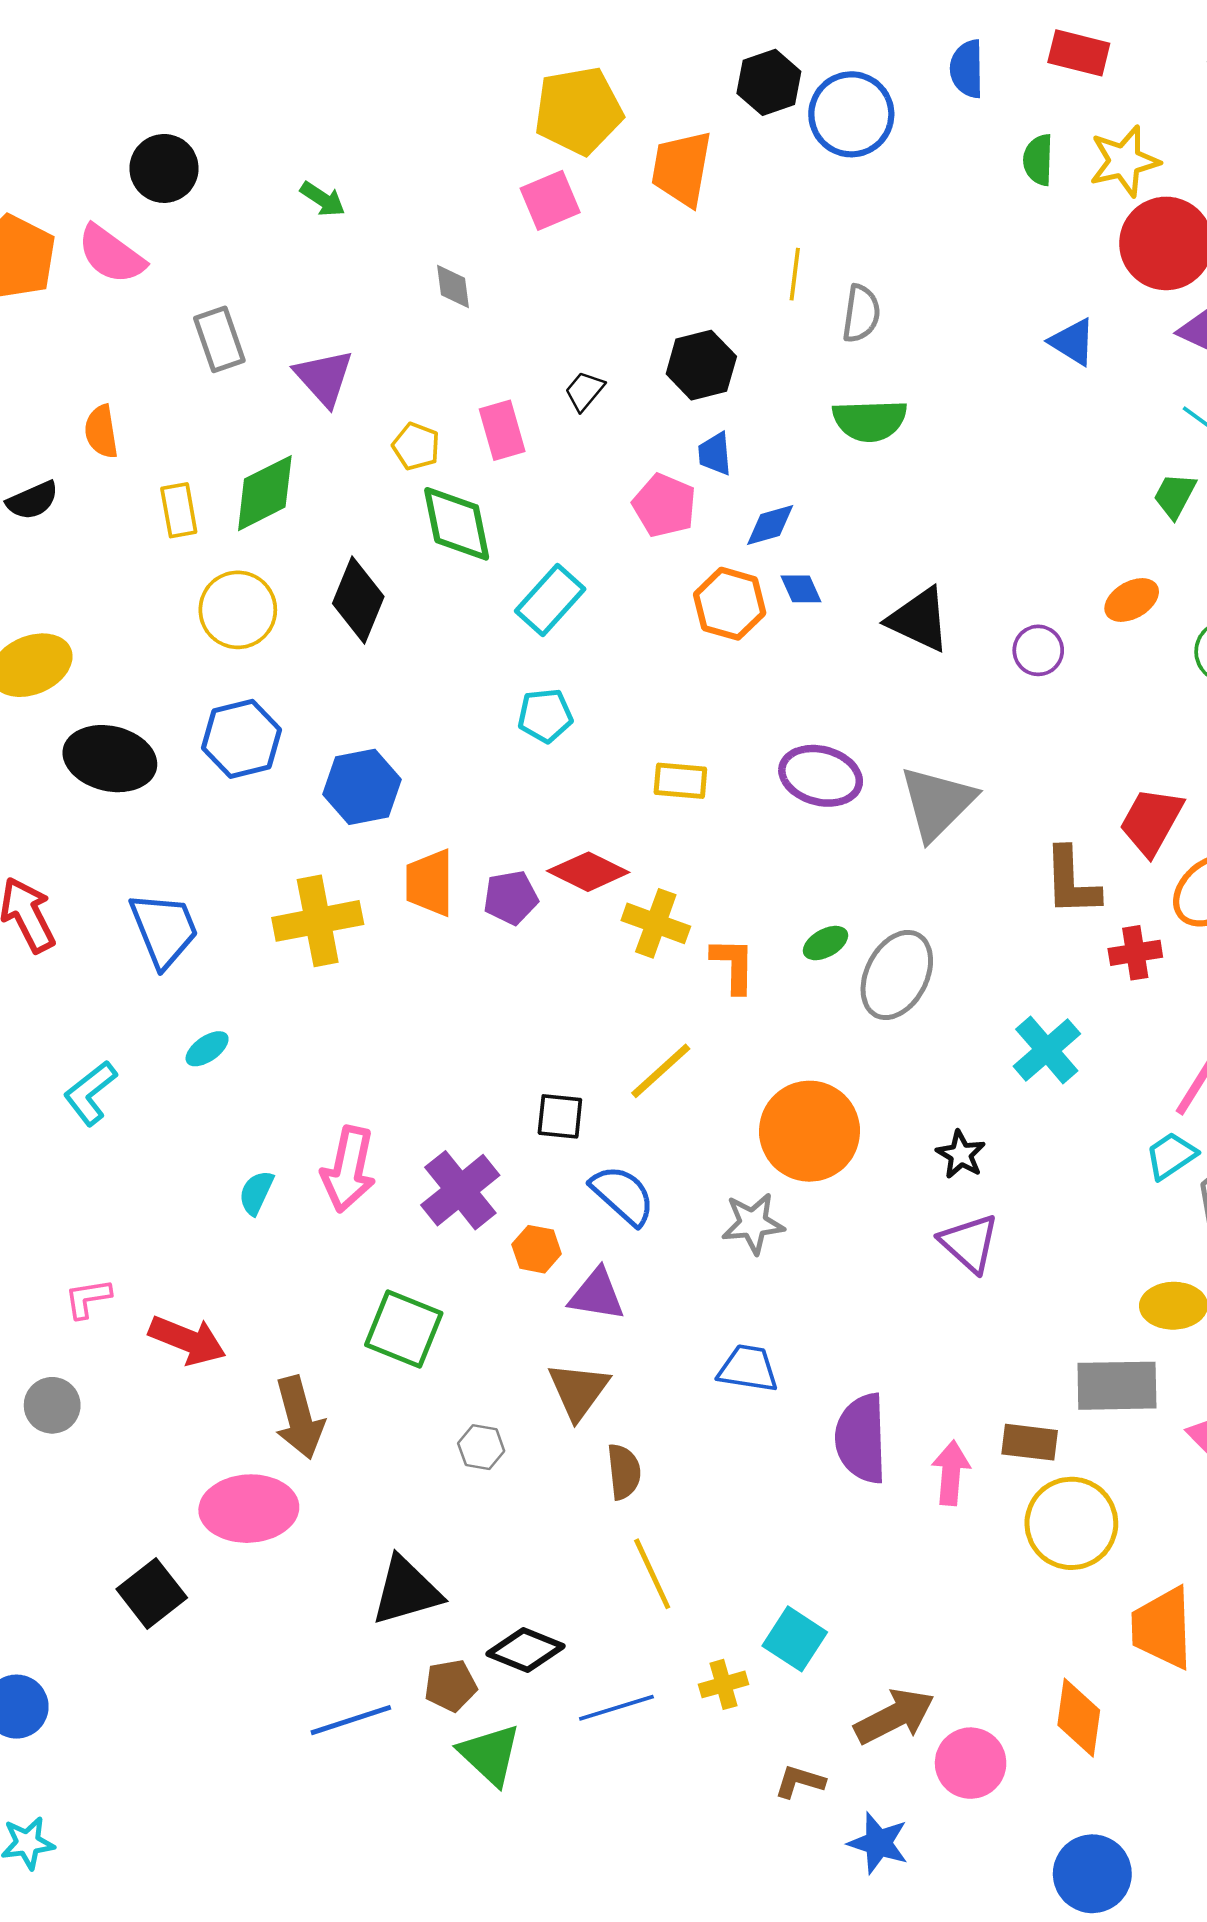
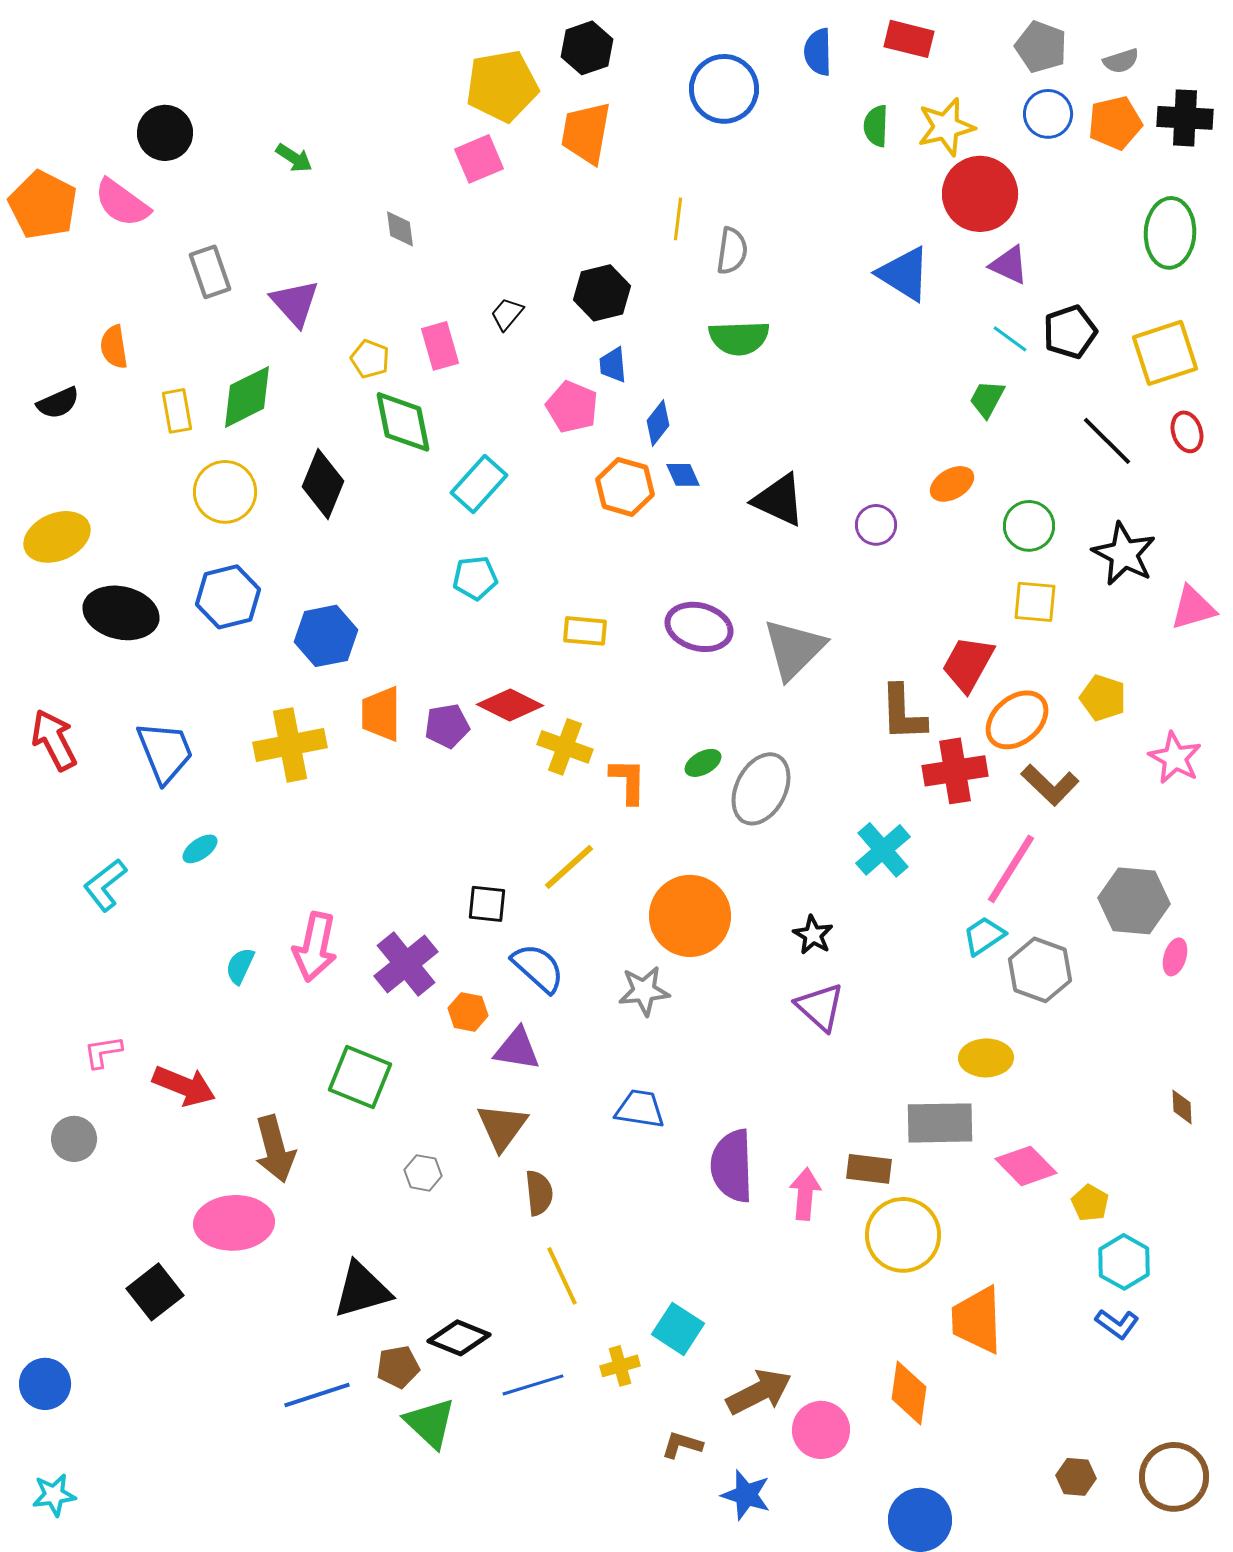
black hexagon: (769, 82) -> (587, 48), moved
blue triangle: (1073, 342) -> (904, 274), size x1.4
blue diamond: (770, 525) -> (658, 423), turned -36
red cross: (1135, 953) -> (955, 771), size x1.5

